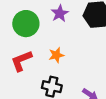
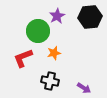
green circle: (26, 24) -> (38, 31), moved

